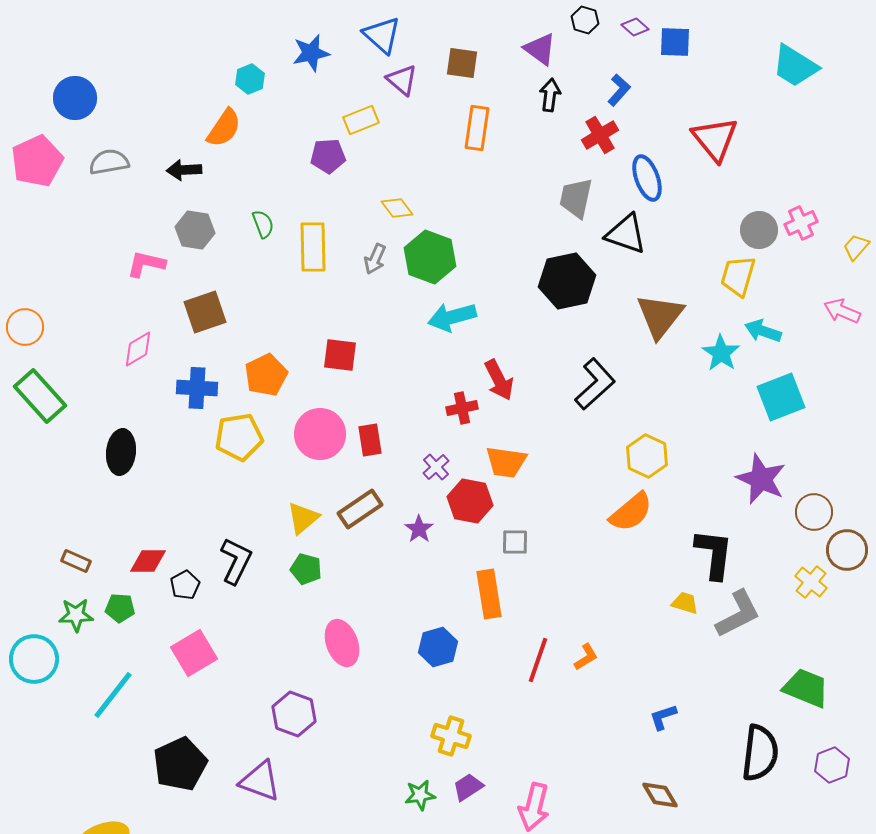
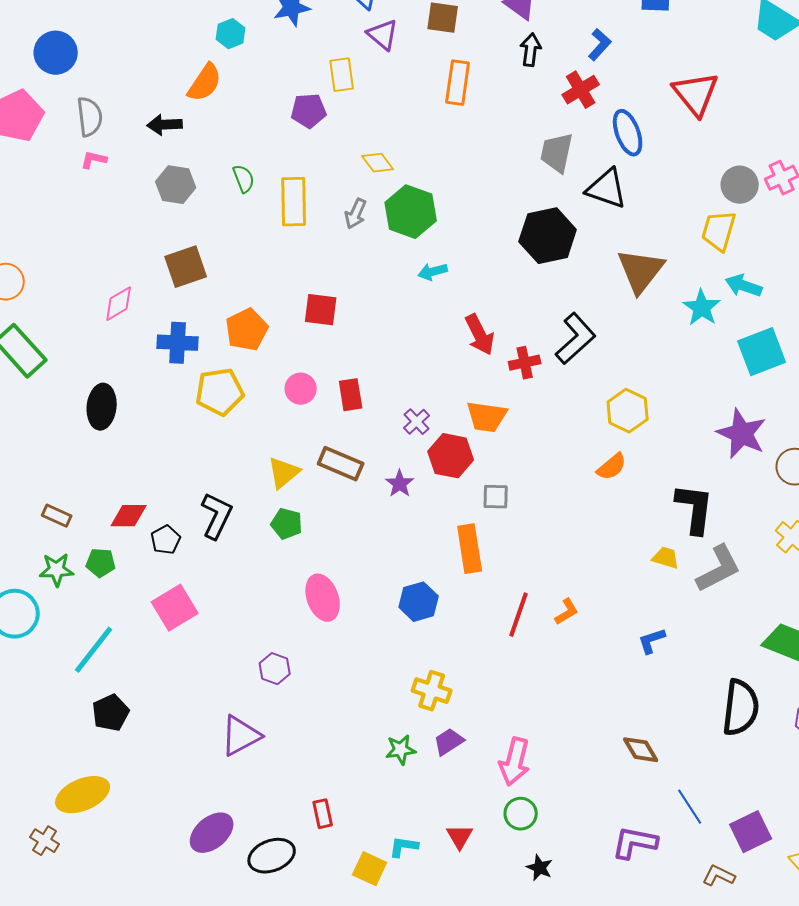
yellow rectangle: (361, 120) -> (342, 75), turned -76
gray semicircle: (109, 162) -> (90, 117), turned 93
pink L-shape: (146, 264) -> (94, 160), moved, size x0.7
cyan arrow: (452, 317) -> (433, 272), size x0.6
red cross: (462, 408) -> (525, 363), moved
pink circle: (320, 434) -> (301, 389), size x0.6
brown rectangle: (360, 509) -> (341, 464), turned 57
orange semicircle: (631, 512) -> (612, 467), size x0.7
purple hexagon: (294, 714) -> (275, 669), size x0.7
blue L-shape: (663, 717) -> (652, 641), moved
black pentagon: (180, 764) -> (111, 713), moved, size x0.7
purple triangle: (260, 781) -> (241, 736), turned -48

